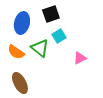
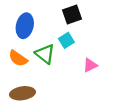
black square: (51, 14) -> (72, 14), moved
brown ellipse: (20, 83) -> (23, 93), turned -70

